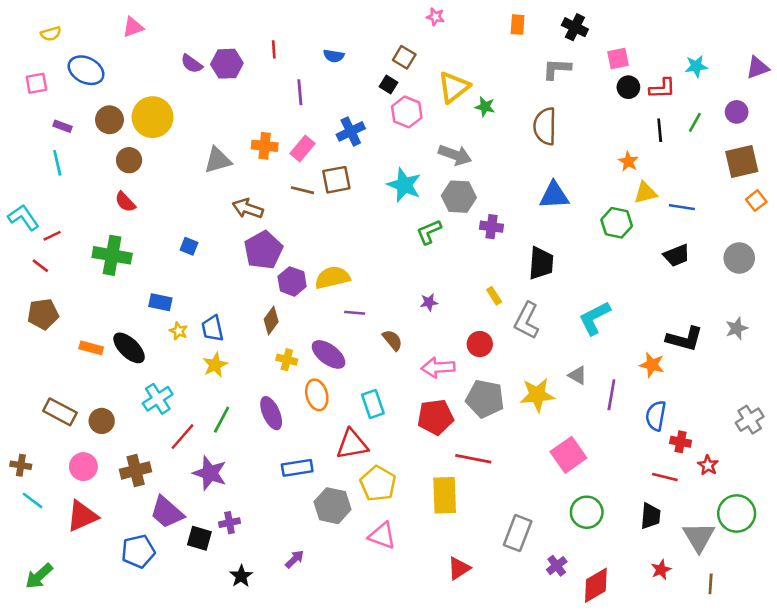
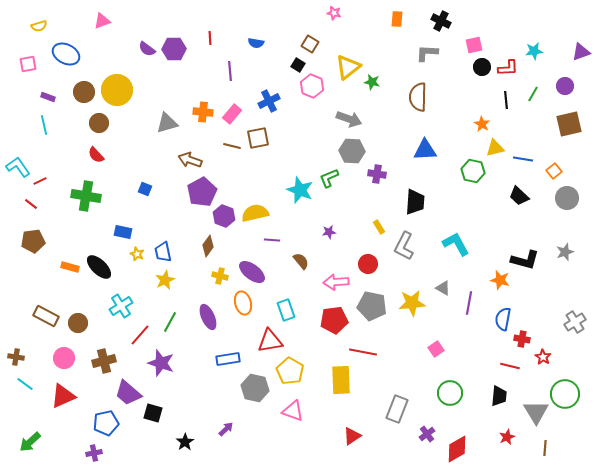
cyan star: (404, 185) -> (300, 190), moved
orange square: (756, 201) -> (554, 171), moved
black trapezoid: (677, 255) -> (519, 196), turned 65
cyan L-shape: (595, 318) -> (456, 244), turned 88
pink square: (568, 455) -> (436, 349), size x0.6
purple cross: (229, 523) -> (94, 453), moved

